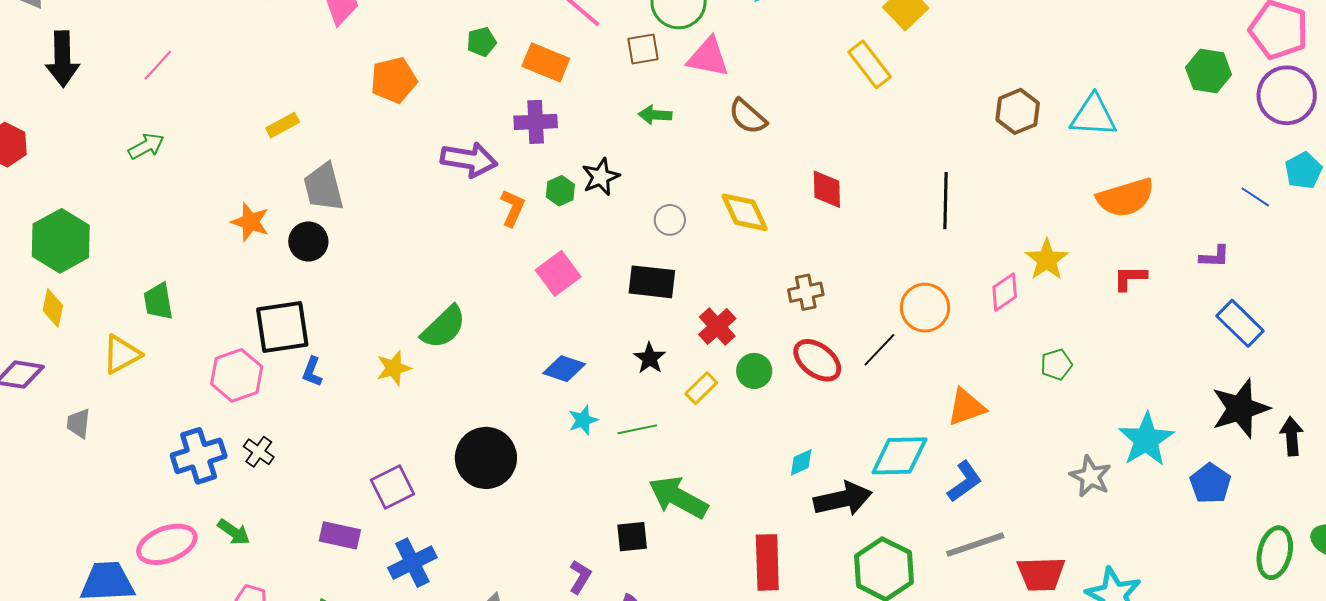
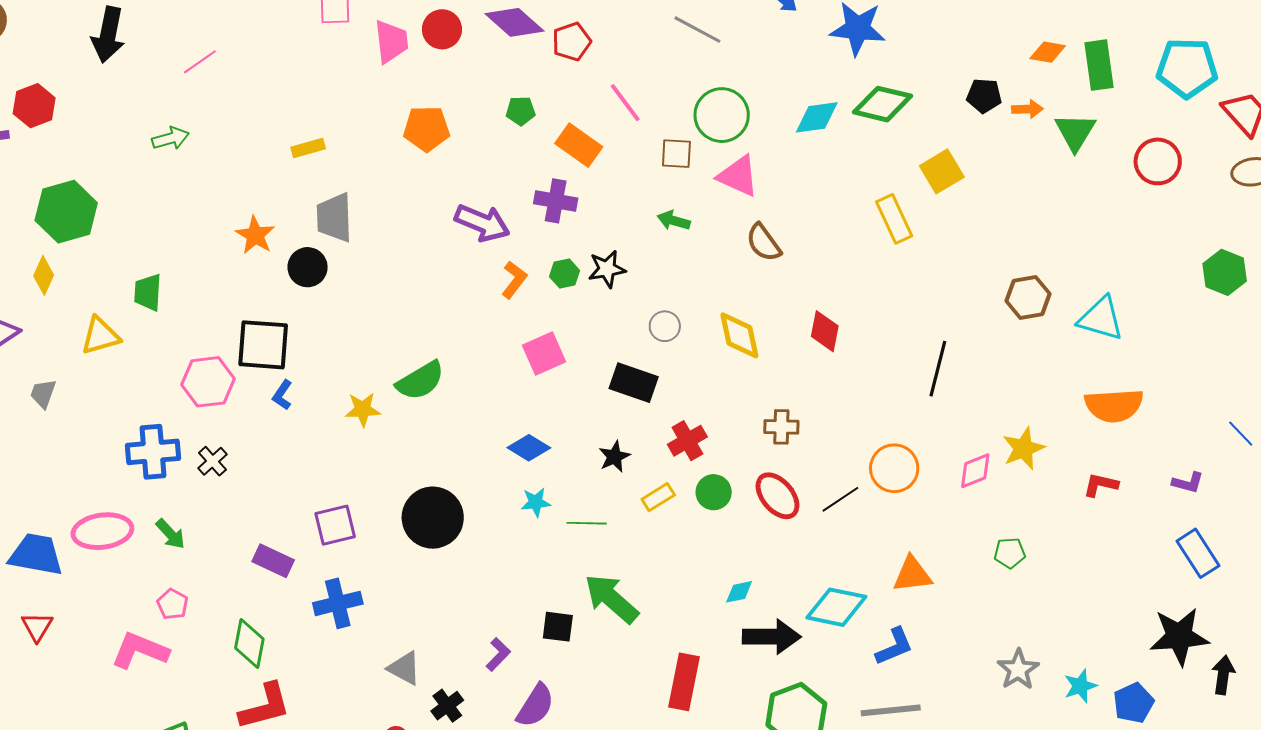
green hexagon: (1209, 71) -> (1225, 272), moved
cyan star: (1146, 440) -> (1080, 686), moved, size x0.6

